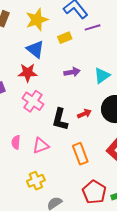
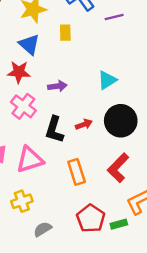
purple line: (93, 27) -> (114, 17), moved
yellow rectangle: (65, 38) -> (65, 33), turned -72
purple arrow: (72, 72) -> (57, 86), moved
pink triangle: (41, 146) -> (30, 160), size x1.4

